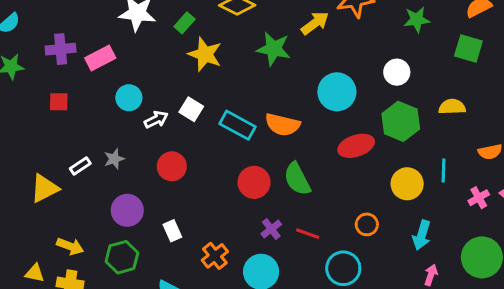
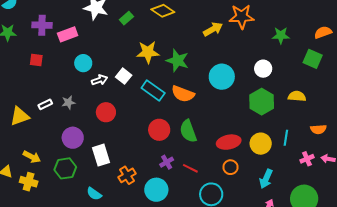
green star: (274, 49) -> (177, 61), moved
yellow star: (205, 54) -> (148, 52), moved, turned -30
red ellipse: (356, 146) -> (229, 142), moved
white rectangle: (172, 231) -> (101, 155), size x1.5

